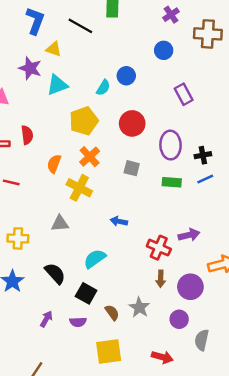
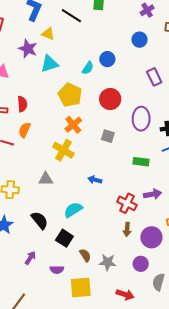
yellow pentagon: (84, 121) -> (70, 95), turned -30
orange semicircle: (54, 164) -> (24, 130), moved
green rectangle: (172, 182) -> (141, 162), moved
gray star: (139, 307) -> (108, 262), moved, turned -30
purple semicircle: (78, 322) -> (57, 270), moved

